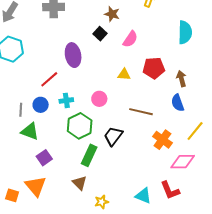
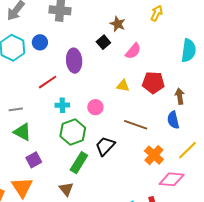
blue circle: (41, 105) -> (40, 42), moved
gray line: (21, 110) -> (16, 109), turned 72

